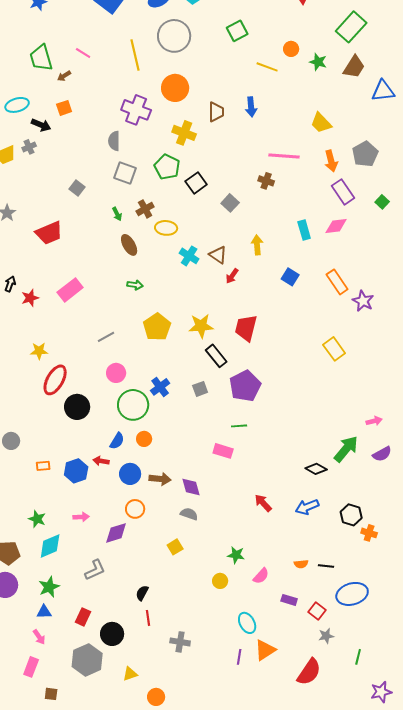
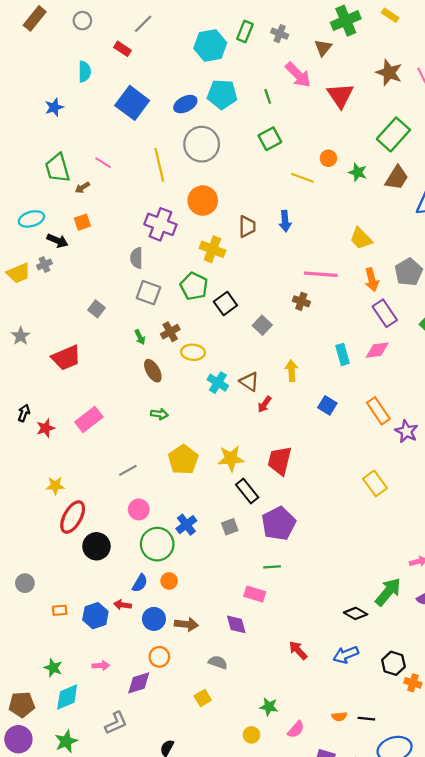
purple diamond: (191, 487) -> (236, 624), moved

